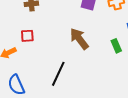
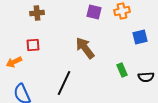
green rectangle: (116, 46) -> (122, 70), moved

